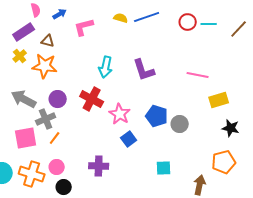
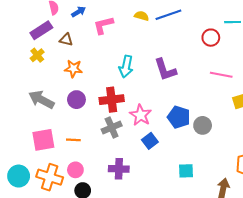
red circle: (188, 22) -> (211, 38), moved
orange star: (45, 66) -> (73, 69), moved, size x0.7
red cross: (92, 99) -> (112, 100), turned -35
gray cross: (46, 119) -> (112, 127), moved
orange line: (55, 138) -> (73, 140), turned 56

